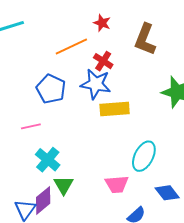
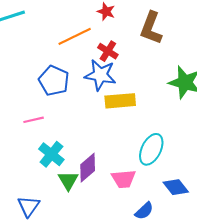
purple diamond: (43, 200) -> (88, 168), moved

